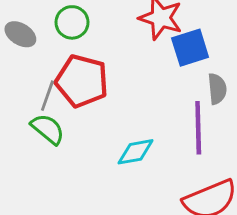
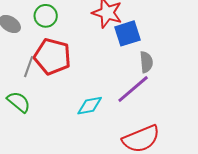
purple line: (198, 128) -> (133, 89), turned 51
green semicircle: (48, 129) -> (19, 102), moved

